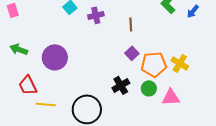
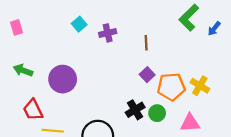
green circle: (149, 88) -> (157, 113), moved

